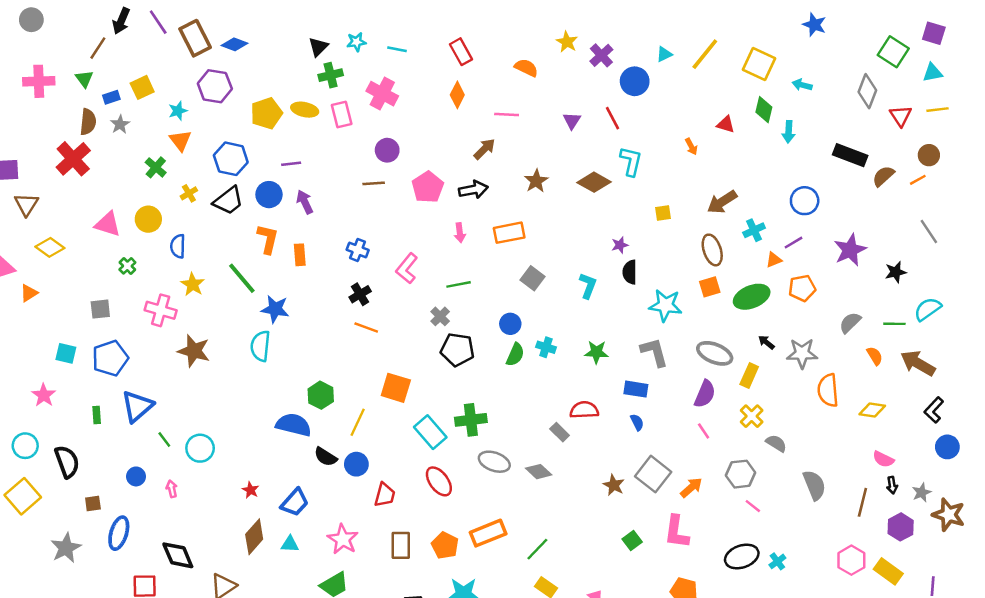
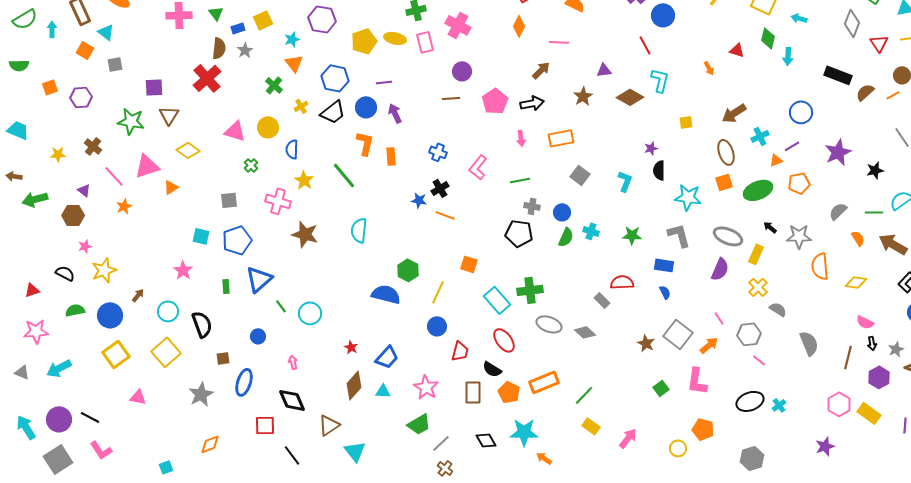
purple triangle: (572, 121) -> (604, 70), moved, turned 49
blue star: (275, 309) -> (419, 200), moved, size x0.7
gray cross: (440, 316) -> (532, 206), moved, turned -35
orange square: (396, 388) -> (469, 264), size x0.7
pink line: (704, 431) -> (719, 318), moved
black semicircle: (326, 457) -> (492, 369), moved
pink arrow: (172, 489) -> (293, 362), moved

